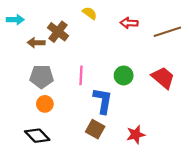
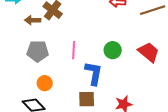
orange circle: (45, 104) -> (45, 83), moved
brown square: (95, 129) -> (87, 99), turned -30

